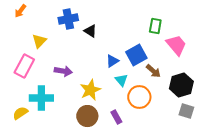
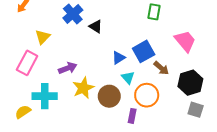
blue cross: (68, 19) -> (73, 14), turned -30
green rectangle: (155, 26) -> (154, 12), moved
purple arrow: (63, 71) -> (68, 68), turned -30
yellow star: (90, 90) -> (83, 88), moved
brown circle: (87, 116) -> (109, 96), moved
purple rectangle: (116, 117) -> (132, 116), moved, turned 40

